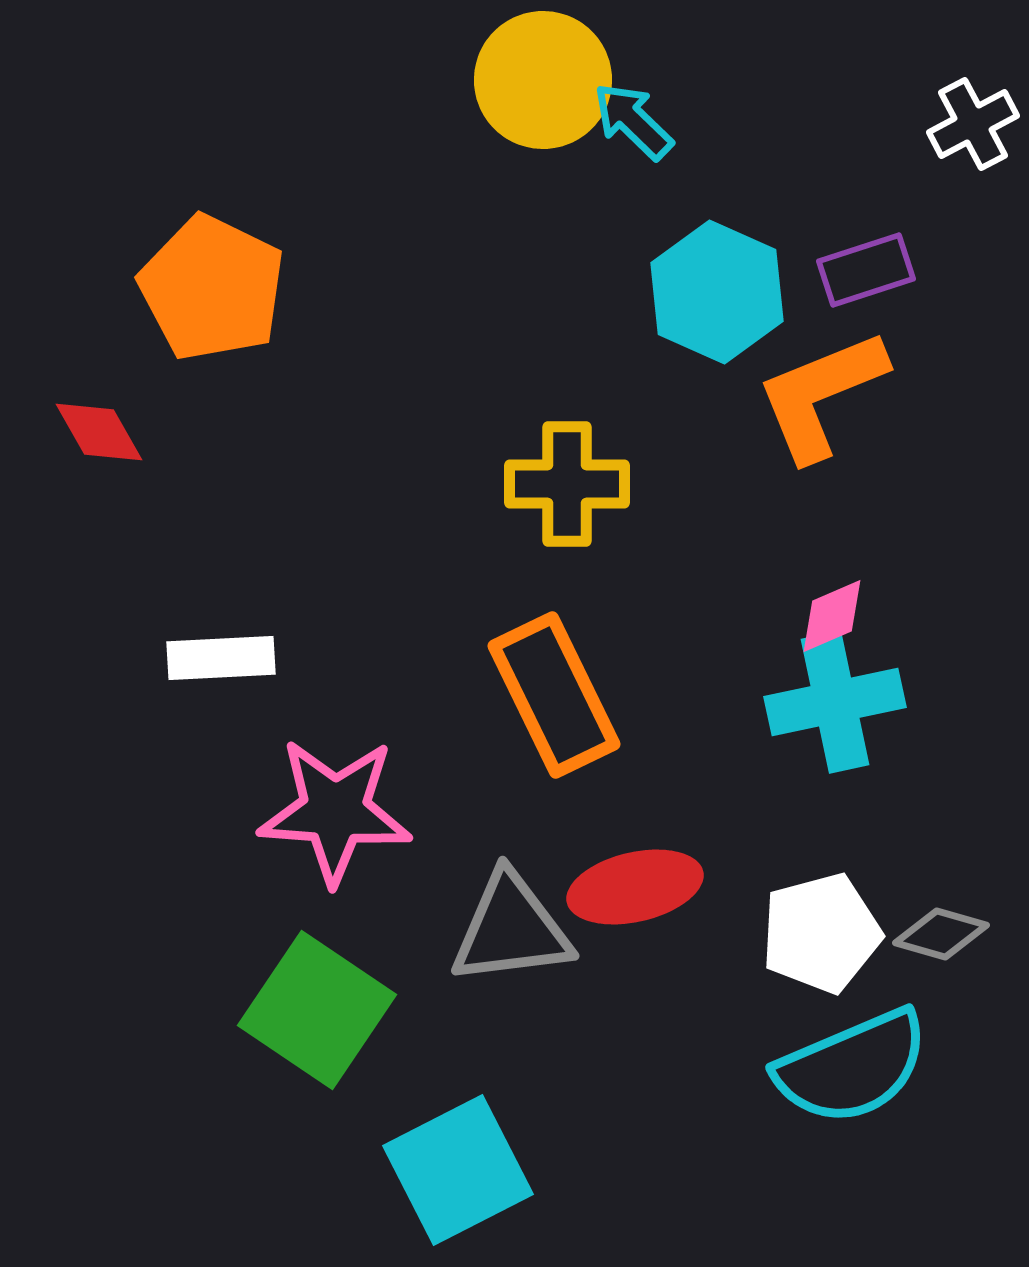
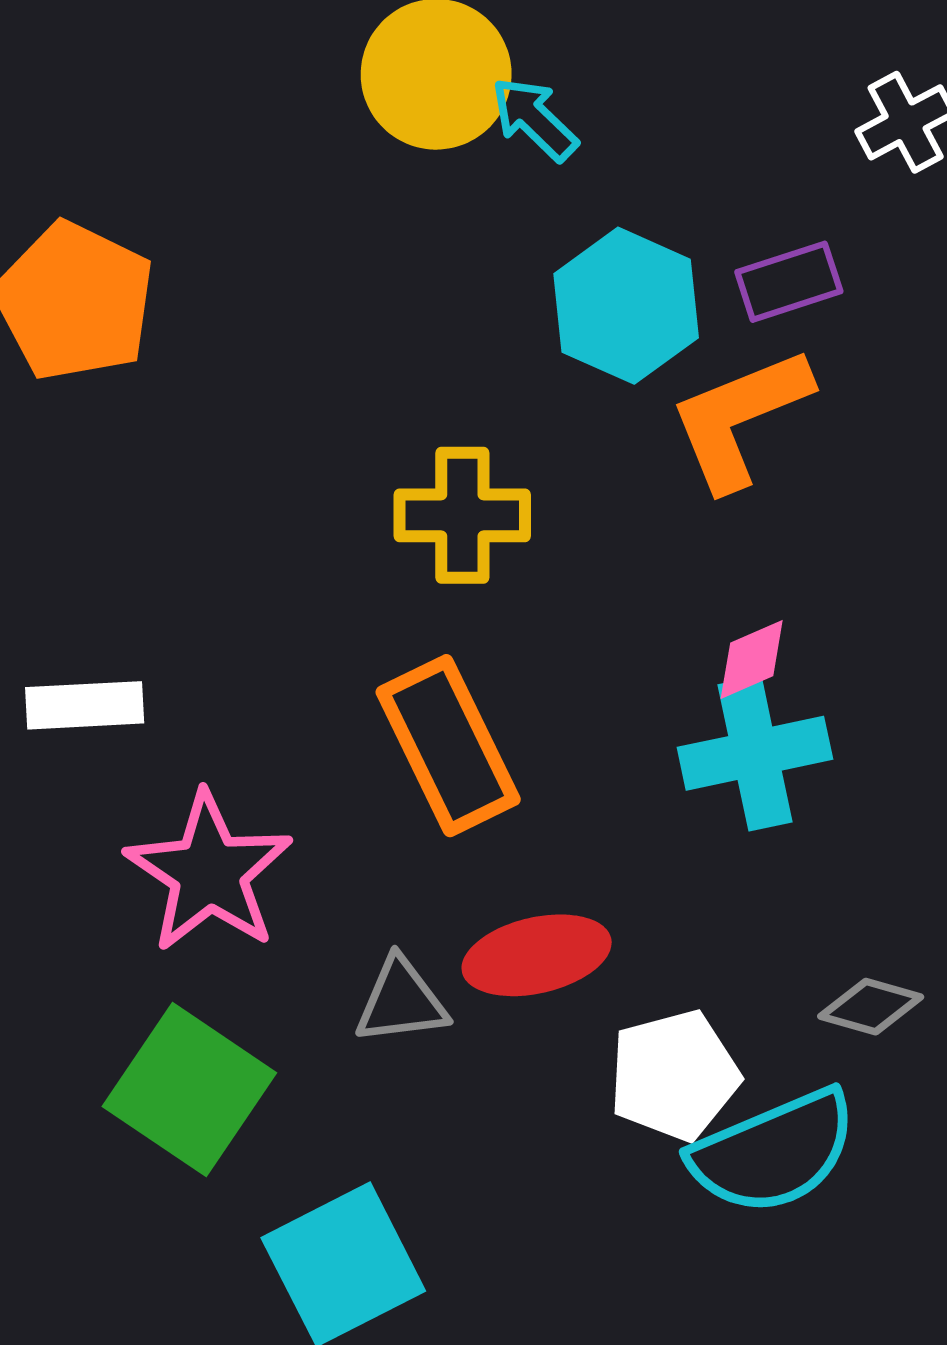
pink star: (335, 811) -> (209, 872), turned 30
gray triangle: (511, 929) -> (401, 1001), size x0.7
white pentagon: (821, 933) -> (674, 1075), moved

